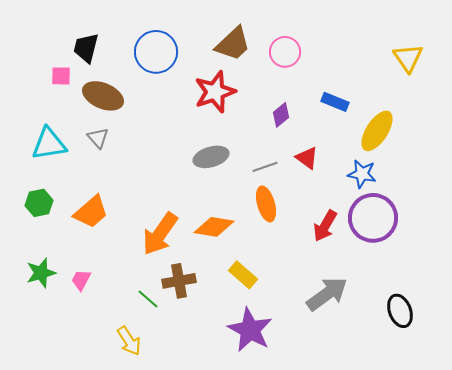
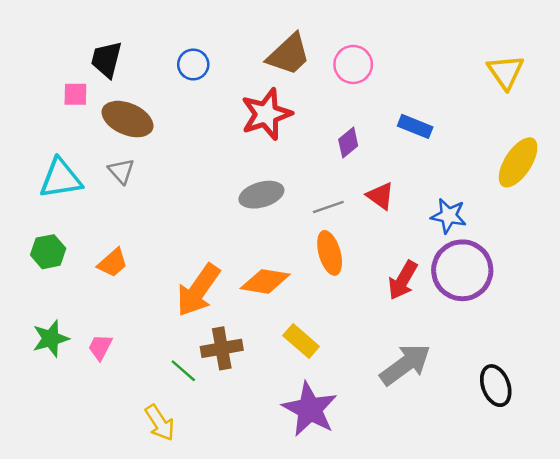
blue circle: (156, 52) -> (193, 64), size x0.6
yellow ellipse: (377, 131) -> (518, 162), moved
orange trapezoid: (91, 212) -> (113, 263), size x0.7

